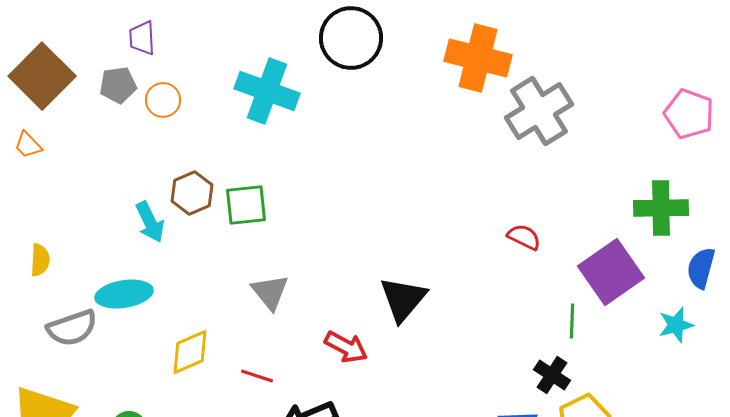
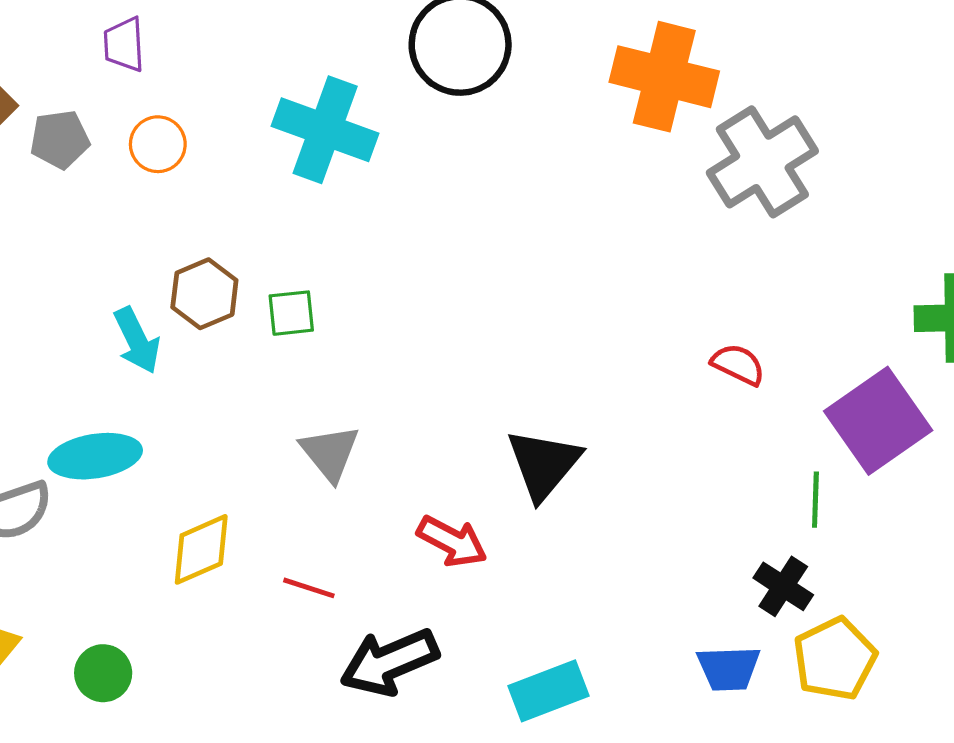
gray pentagon: (118, 85) -> (60, 139), moved
green square: (246, 205) -> (291, 313), size x0.7

